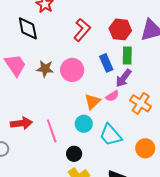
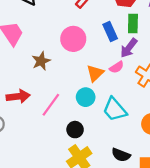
brown star: (45, 69) -> (41, 61), moved, turned -30
pink line: (52, 131) -> (51, 105), turned 55

